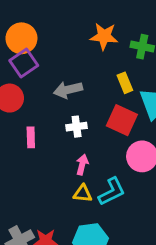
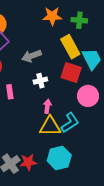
yellow rectangle: (125, 83) -> (70, 47), size x1.6
yellow triangle: (83, 194) -> (50, 126), size x1.6

